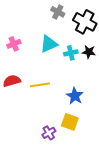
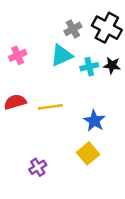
gray cross: (58, 12) -> (73, 29), moved, turned 32
yellow square: (70, 122) -> (88, 153), turned 30
purple cross: (49, 133) -> (38, 167), moved

